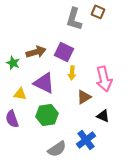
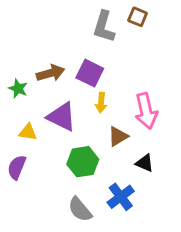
green hexagon: (47, 115) -> (83, 162), moved
purple semicircle: (12, 119) -> (17, 167), turned 42
gray semicircle: (57, 149) -> (80, 209), turned 84

